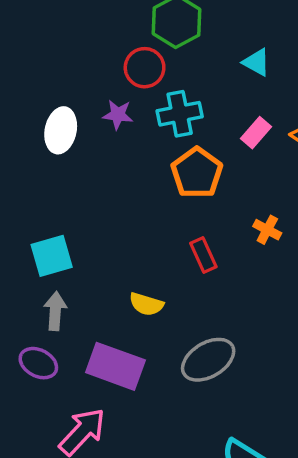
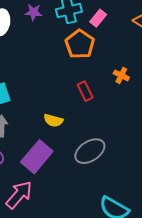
pink rectangle: (256, 133) -> (98, 18), moved
purple rectangle: (115, 366) -> (37, 157), turned -68

